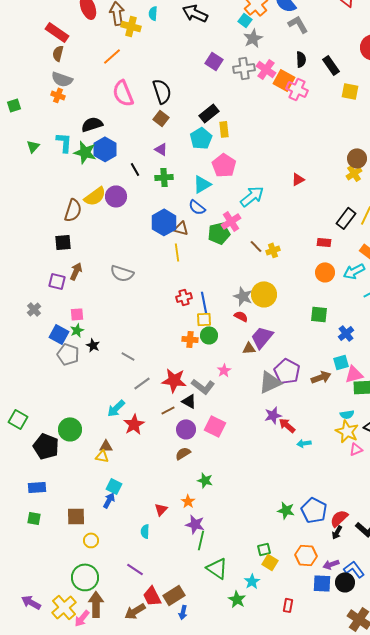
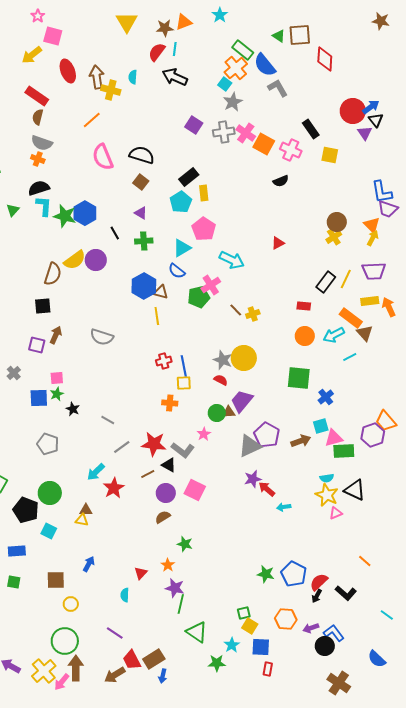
black semicircle: (301, 59) -> (281, 181), moved, turned 70
pink cross: (297, 89) -> (291, 150), moved
black semicircle: (162, 91) -> (142, 155), turned -55
black semicircle: (92, 124) -> (39, 188), moved
cyan arrow: (252, 196) -> (232, 260), turned 65
green square: (319, 314) -> (299, 378), size x1.4
blue square: (59, 334) -> (39, 398), turned -30
green circle: (209, 335) -> (217, 413), moved
gray pentagon: (68, 354) -> (48, 444), moved
cyan square: (114, 486) -> (49, 531), moved
blue square: (322, 583) -> (261, 647), moved
green star: (237, 599) -> (217, 663), turned -30

